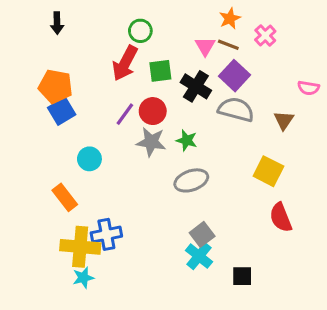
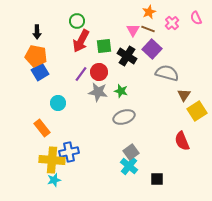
black arrow: (57, 23) -> (37, 32), moved
green circle: (140, 31) -> (77, 21), moved
pink semicircle: (309, 88) -> (196, 18), moved, turned 56
gray semicircle: (236, 109) -> (167, 73), moved
brown triangle: (284, 120) -> (184, 95), moved
yellow square: (268, 171) -> (197, 111), moved, turned 30

